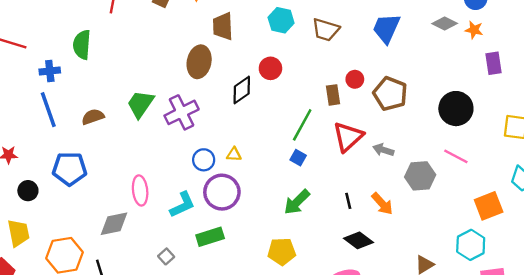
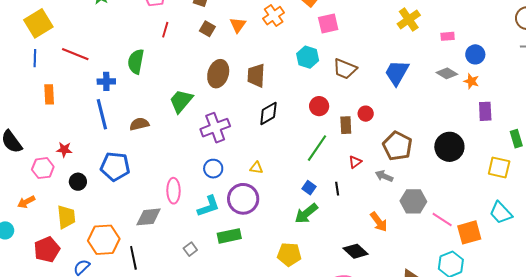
brown trapezoid: (223, 26) -> (256, 75), moved
brown ellipse: (199, 62) -> (218, 74), moved
red circle: (270, 68) -> (319, 106), moved
brown pentagon: (390, 94) -> (397, 146), moved
green trapezoid: (140, 104) -> (181, 101), moved
red triangle: (348, 137) -> (355, 162), size x0.5
pink line: (456, 156) -> (442, 219), moved
blue square: (298, 158) -> (309, 188), moved
blue circle: (204, 160) -> (213, 169), moved
black line: (348, 201) -> (337, 189), moved

